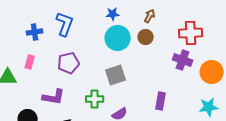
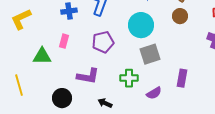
cyan circle: (118, 38) -> (141, 25), moved
purple rectangle: (161, 101) -> (182, 78), moved

